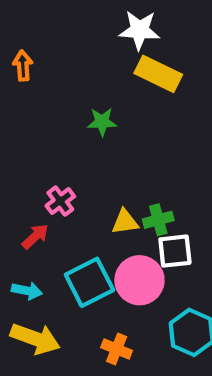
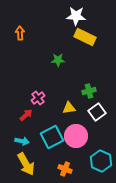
green cross: (158, 220) -> (89, 91), moved
white square: (175, 251) -> (97, 112), moved, turned -30
yellow arrow: (35, 339) -> (26, 164), turned 40

